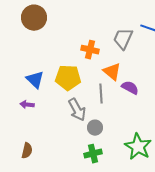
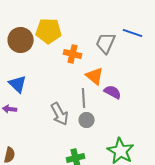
brown circle: (34, 18) -> (21, 40), moved
yellow pentagon: (68, 78) -> (49, 31), moved
gray circle: (95, 128) -> (87, 120), moved

